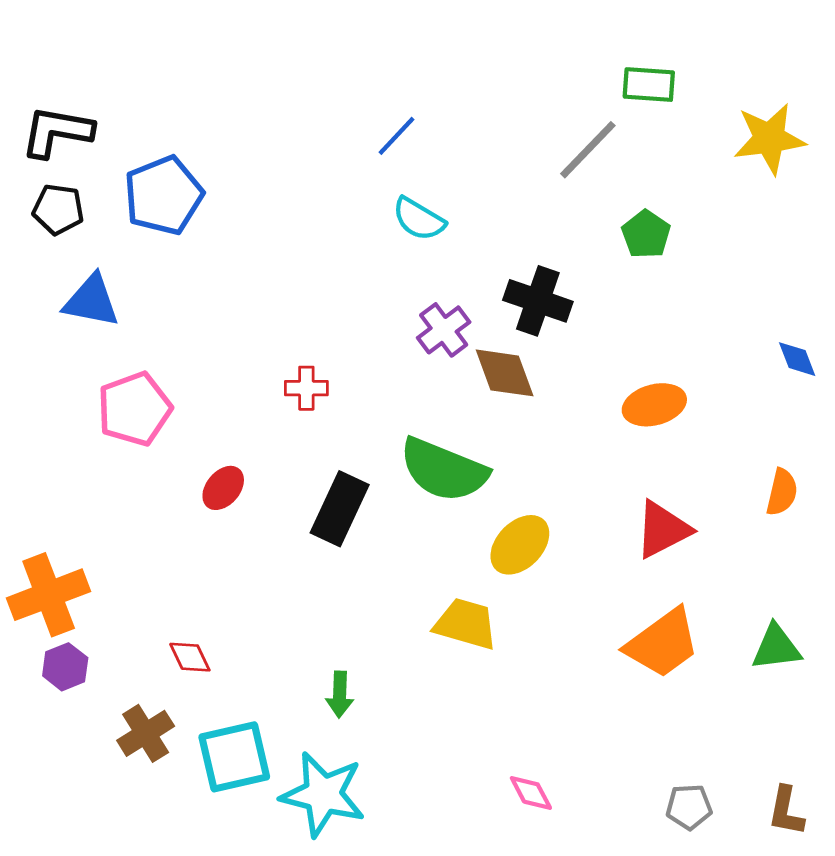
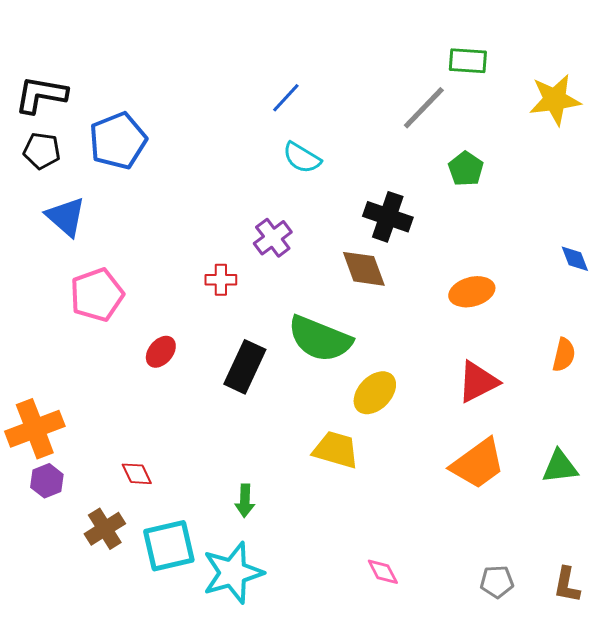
blue triangle: (91, 301) -> (66, 217), turned 30
purple cross: (444, 330) -> (273, 238), moved
cyan star: (323, 794) -> (233, 573), turned -30

